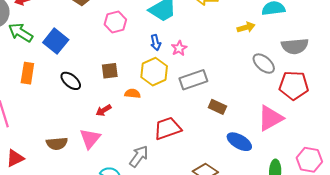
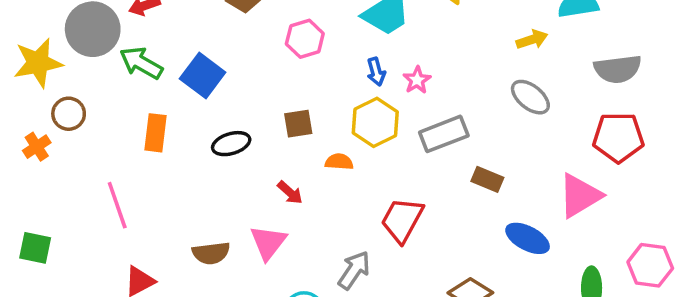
gray ellipse: (264, 64) -> (530, 97), moved
black ellipse: (71, 81) -> (231, 144), turned -55
red arrow: (104, 110) -> (290, 193), turned -105
red trapezoid: (168, 128) -> (402, 220), turned -40

